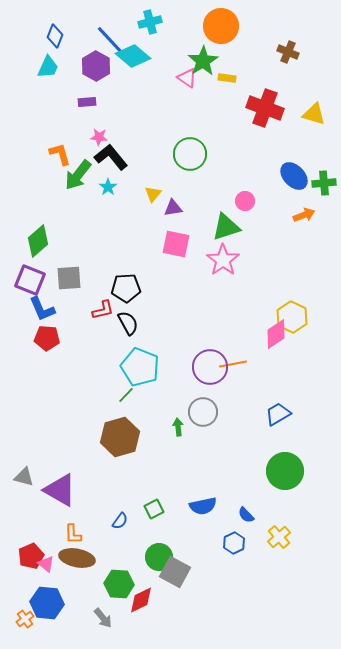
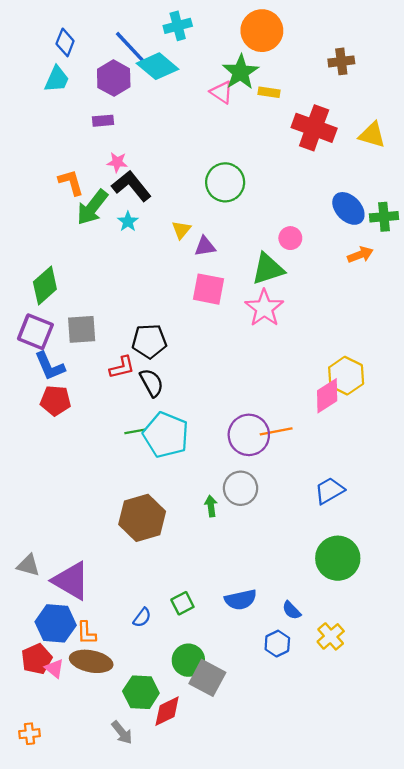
brown cross: (288, 52) -> (341, 61), turned -30
green line: (126, 395) -> (135, 431), moved, turned 36
blue hexagon: (47, 603) -> (56, 623), moved
orange cross: (25, 619) -> (29, 734), turned 30

